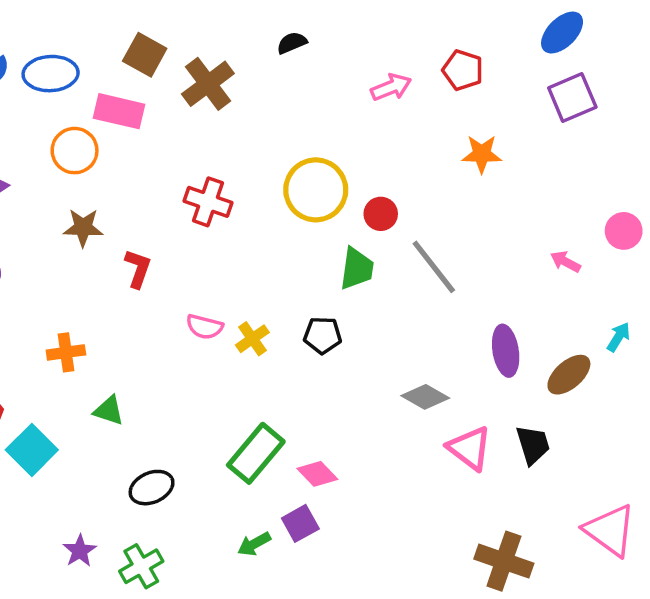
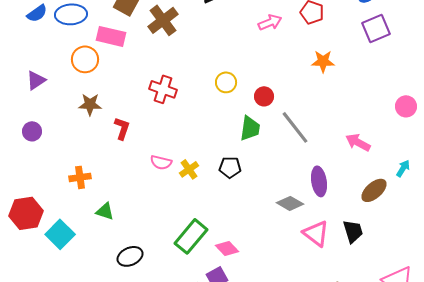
yellow circle: (316, 190) -> (226, 82), size x0.6
pink arrow: (565, 262) -> (358, 142), moved, size x1.4
purple ellipse: (506, 351) -> (319, 181), moved

